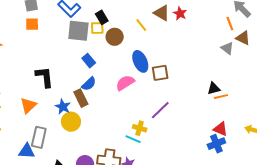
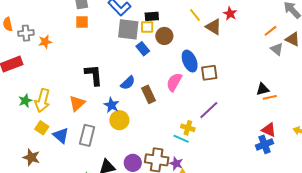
brown triangle: (162, 13) -> (214, 27), moved
black rectangle: (102, 17) -> (152, 16), turned -64
orange line: (230, 24) -> (271, 31), moved, turned 72
yellow line: (141, 25) -> (195, 15), moved
blue rectangle: (89, 61) -> (143, 49), moved
pink semicircle: (125, 83) -> (174, 82), turned -30
blue semicircle: (89, 84) -> (128, 83), moved
brown rectangle: (81, 98) -> (148, 94), moved
blue triangle: (27, 151) -> (61, 136), moved, turned 36

